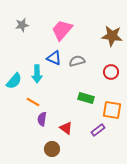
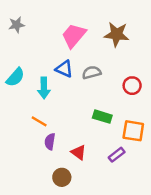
gray star: (22, 25) -> (17, 25), moved
brown star: (112, 36) -> (117, 34), moved
cyan semicircle: (14, 81) -> (15, 77), moved

